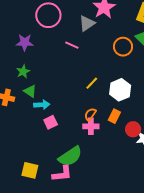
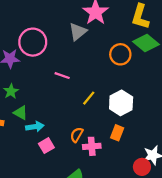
pink circle: (48, 15) -> (33, 42), moved
pink line: (72, 45) -> (62, 76), moved
orange semicircle: (90, 114) -> (77, 135), moved
red circle: (133, 129) -> (142, 167), moved

